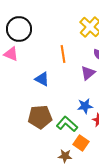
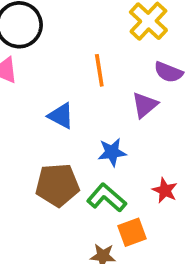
blue star: (85, 106) -> (112, 152), moved
orange square: (81, 143) -> (132, 232), turned 35

